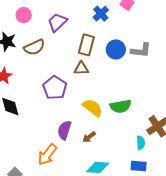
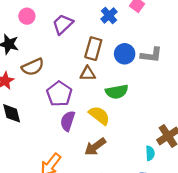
brown semicircle: (34, 47) -> (33, 67), moved
green semicircle: (121, 106) -> (117, 92), moved
purple semicircle: (64, 130) -> (68, 121), moved
brown arrow: (89, 137) -> (95, 147), size x1.5

